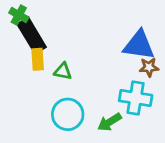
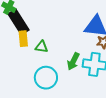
green arrow: (110, 122) -> (73, 61), moved, turned -30

